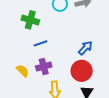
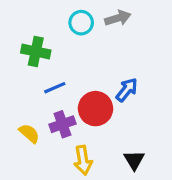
red circle: (82, 71) -> (96, 109), moved

